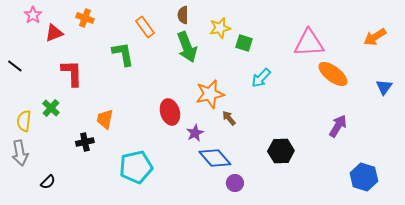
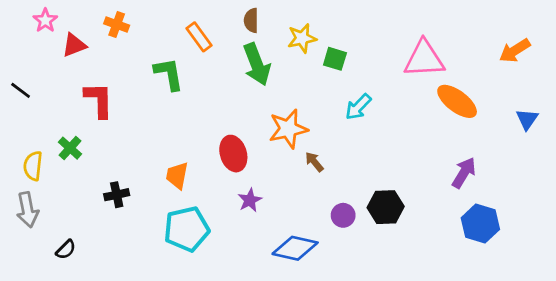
orange trapezoid: (105, 119) -> (177, 175), moved
purple star: (195, 133) -> (250, 200), moved
blue diamond: (215, 158) -> (295, 248), moved, turned -36
blue hexagon: (364, 177) -> (480, 224), moved
purple circle: (235, 183) -> (343, 215), moved

